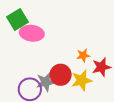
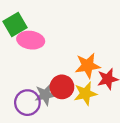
orange star: (83, 55) -> (88, 66), size x1.6

